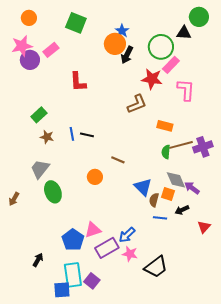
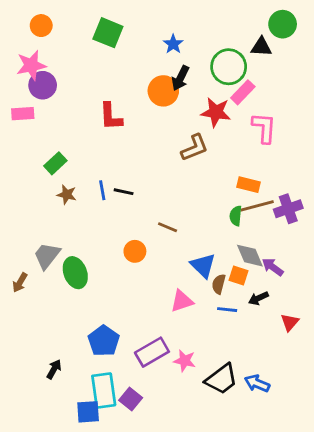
orange circle: (115, 44) -> (163, 91), moved
pink rectangle: (51, 50) -> (23, 114), moved, turned 35
orange rectangle: (165, 126) -> (249, 185), moved
gray trapezoid: (40, 169) -> (47, 256), moved
pink triangle: (93, 230) -> (182, 301), moved
blue arrow: (127, 235) -> (257, 383), moved, turned 66

